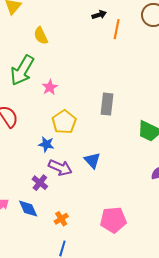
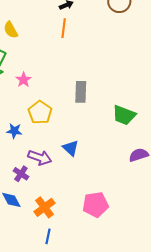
orange line: (117, 29) -> (64, 28), moved
blue star: (46, 144) -> (14, 131), moved
orange cross: (61, 219) -> (44, 207), size x1.5

